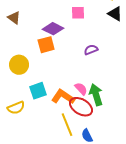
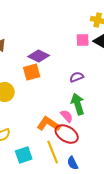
pink square: (78, 13) -> (83, 40), moved
cyan square: (38, 91) -> (24, 155), moved
green arrow: (96, 95) -> (78, 104), moved

